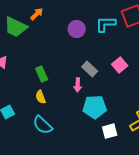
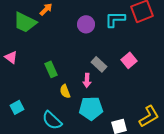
yellow semicircle: (41, 97) -> (65, 91), moved
cyan pentagon: (95, 107) -> (91, 108), moved

